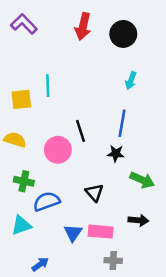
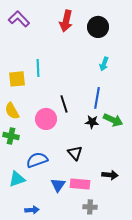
yellow semicircle: (15, 140) -> (12, 111), turned -138
green arrow: (142, 180) -> (113, 120), moved
green cross: (24, 181) -> (11, 136), moved
blue arrow: (40, 264) -> (32, 210), turned 32

